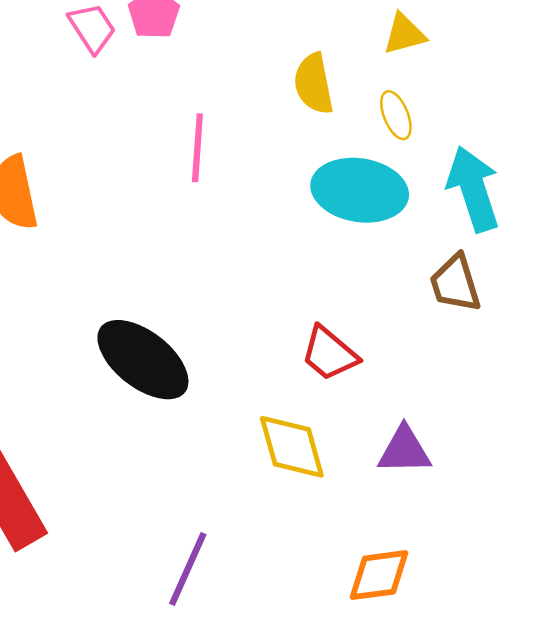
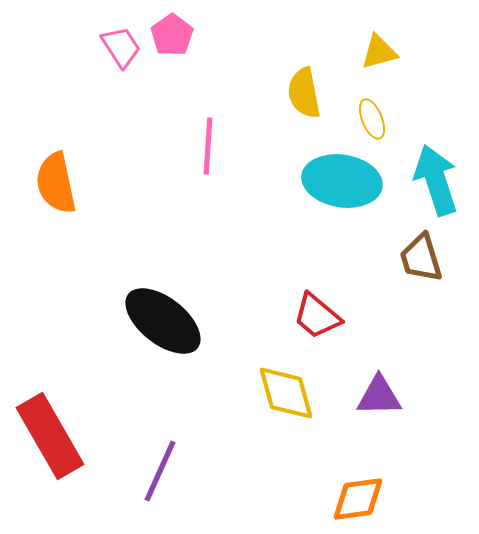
purple line: (188, 569) -> (160, 471), moved

